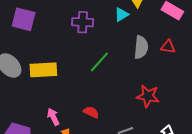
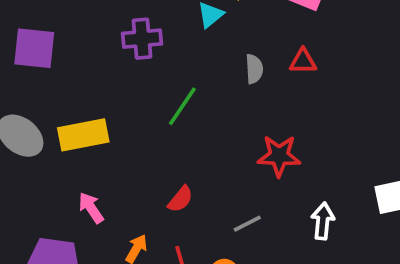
gray semicircle: (141, 47) -> (254, 69), size x0.7
red semicircle: (91, 112) -> (180, 199), turned 112
pink arrow: (53, 117) -> (91, 208), moved

